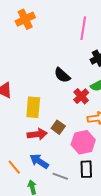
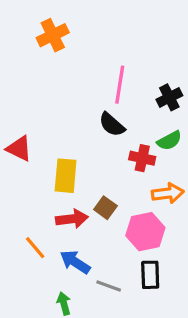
pink line: (83, 28) -> (120, 85), moved
red cross: (81, 96) -> (142, 158), turned -35
orange line: (14, 167) -> (35, 248), moved

